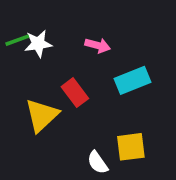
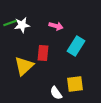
cyan rectangle: (133, 80) -> (76, 46), turned -36
red rectangle: (75, 93) -> (43, 53), turned 42

